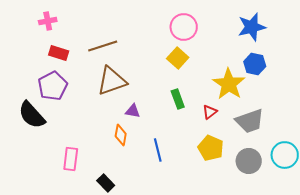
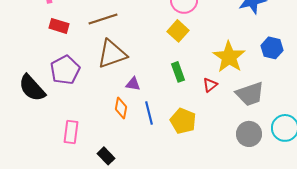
blue hexagon: (255, 64) -> (272, 48), moved
purple pentagon: (53, 86) -> (65, 70), moved
yellow pentagon: (211, 148) -> (183, 121), moved
blue line: (158, 150) -> (149, 113), moved

